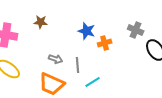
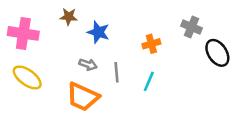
blue star: (87, 31) -> (98, 32), moved
cyan line: (93, 82) -> (149, 81), moved, turned -35

